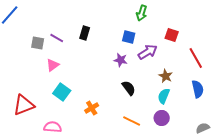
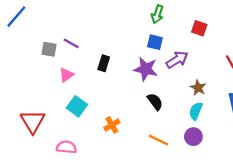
green arrow: (142, 13) -> (157, 14), moved
black rectangle: (85, 33) -> (104, 63), moved
red square: (172, 35) -> (199, 28), moved
purple star: (121, 60) -> (146, 69), size x1.5
red triangle: (24, 105) -> (33, 121), turned -40

